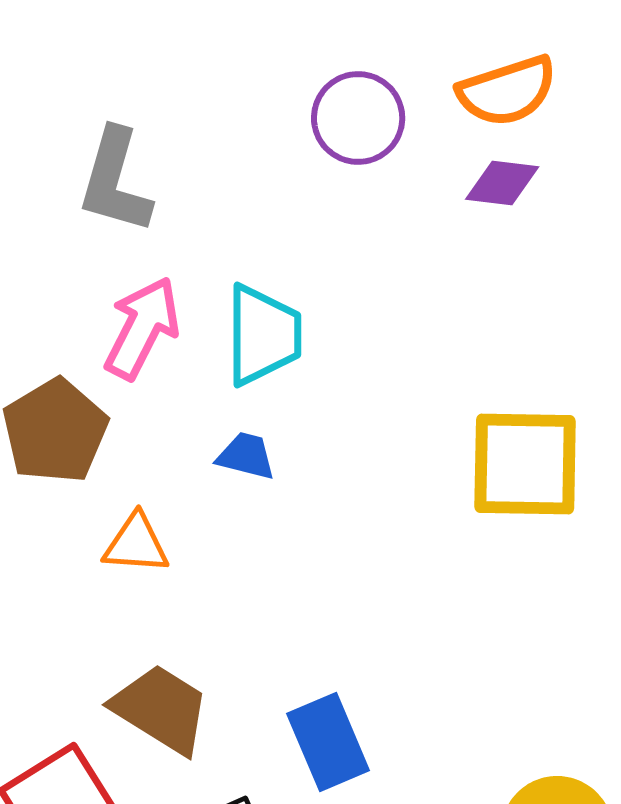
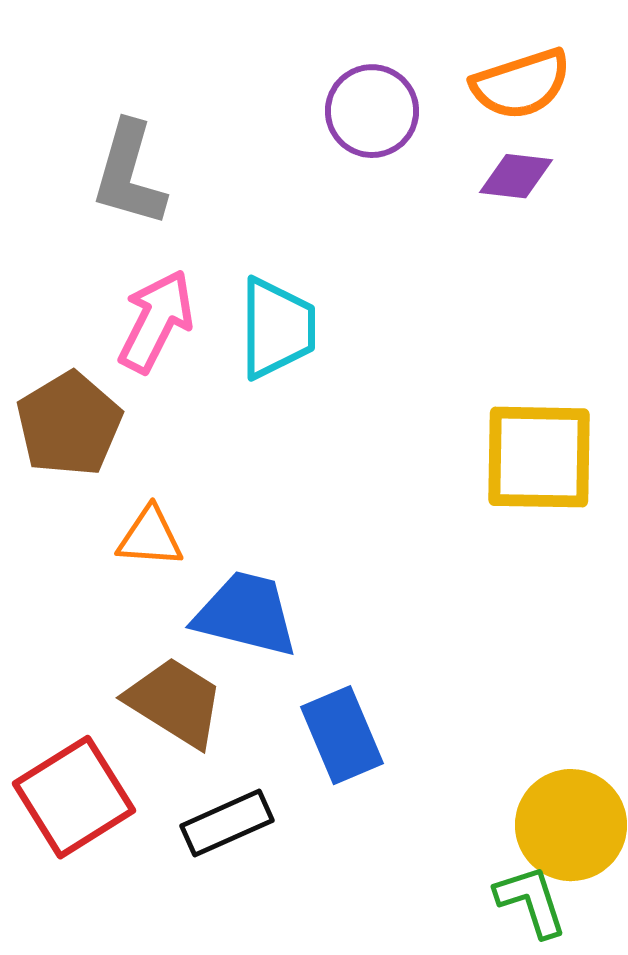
blue trapezoid: (246, 456) -> (246, 614), moved, size x1.8

